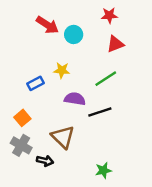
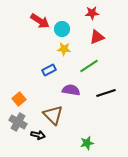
yellow star: (62, 70) -> (64, 49), moved
blue rectangle: (35, 83) -> (49, 70), moved
purple semicircle: (75, 99) -> (71, 90), moved
black line: (100, 112) -> (106, 93), moved

